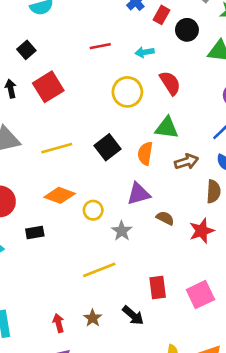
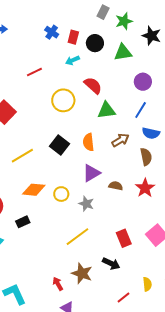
cyan arrow: (145, 52) -> (73, 60), moved
green triangle: (167, 128) -> (106, 110), moved
brown star: (93, 318) -> (82, 273), size x1.5

